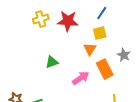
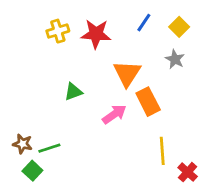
yellow square: (100, 33) -> (179, 27), moved, turned -32
orange triangle: (90, 49) -> (127, 73), size x1.5
gray star: (124, 55) -> (175, 59), moved

